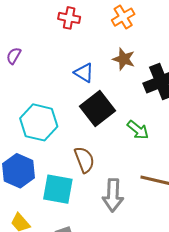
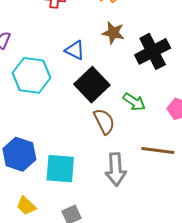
cyan hexagon: (39, 122) -> (31, 75), moved
brown semicircle: (84, 160) -> (104, 121), moved

